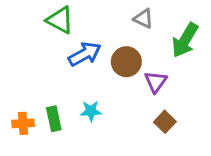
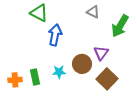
blue arrow: (85, 54) -> (55, 35), turned -50
brown circle: (126, 62) -> (82, 64), moved
brown square: (165, 122) -> (107, 79), size x1.5

